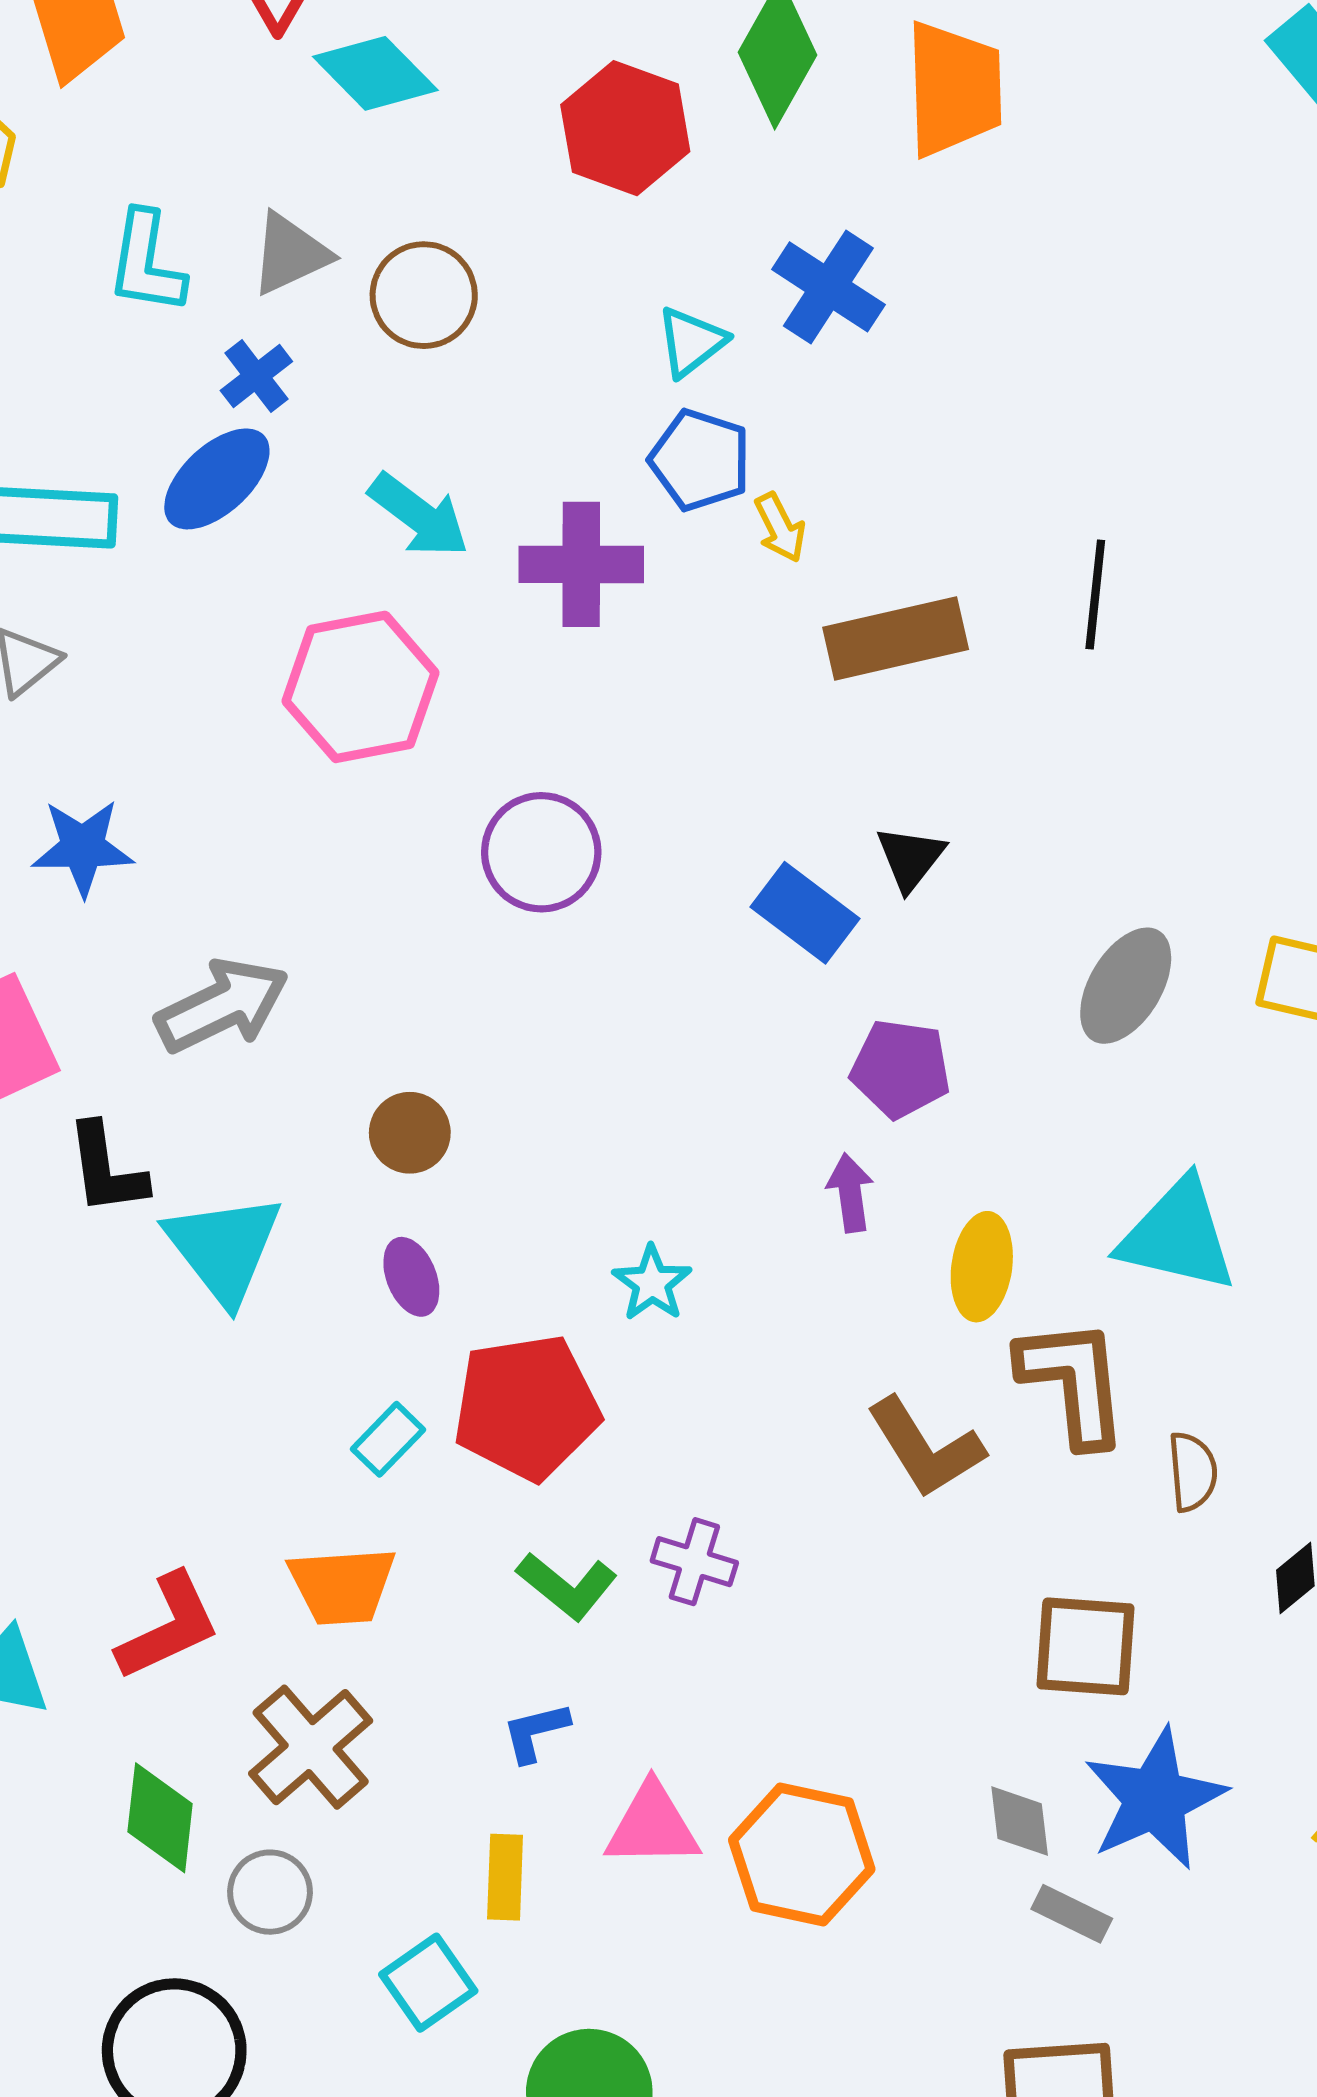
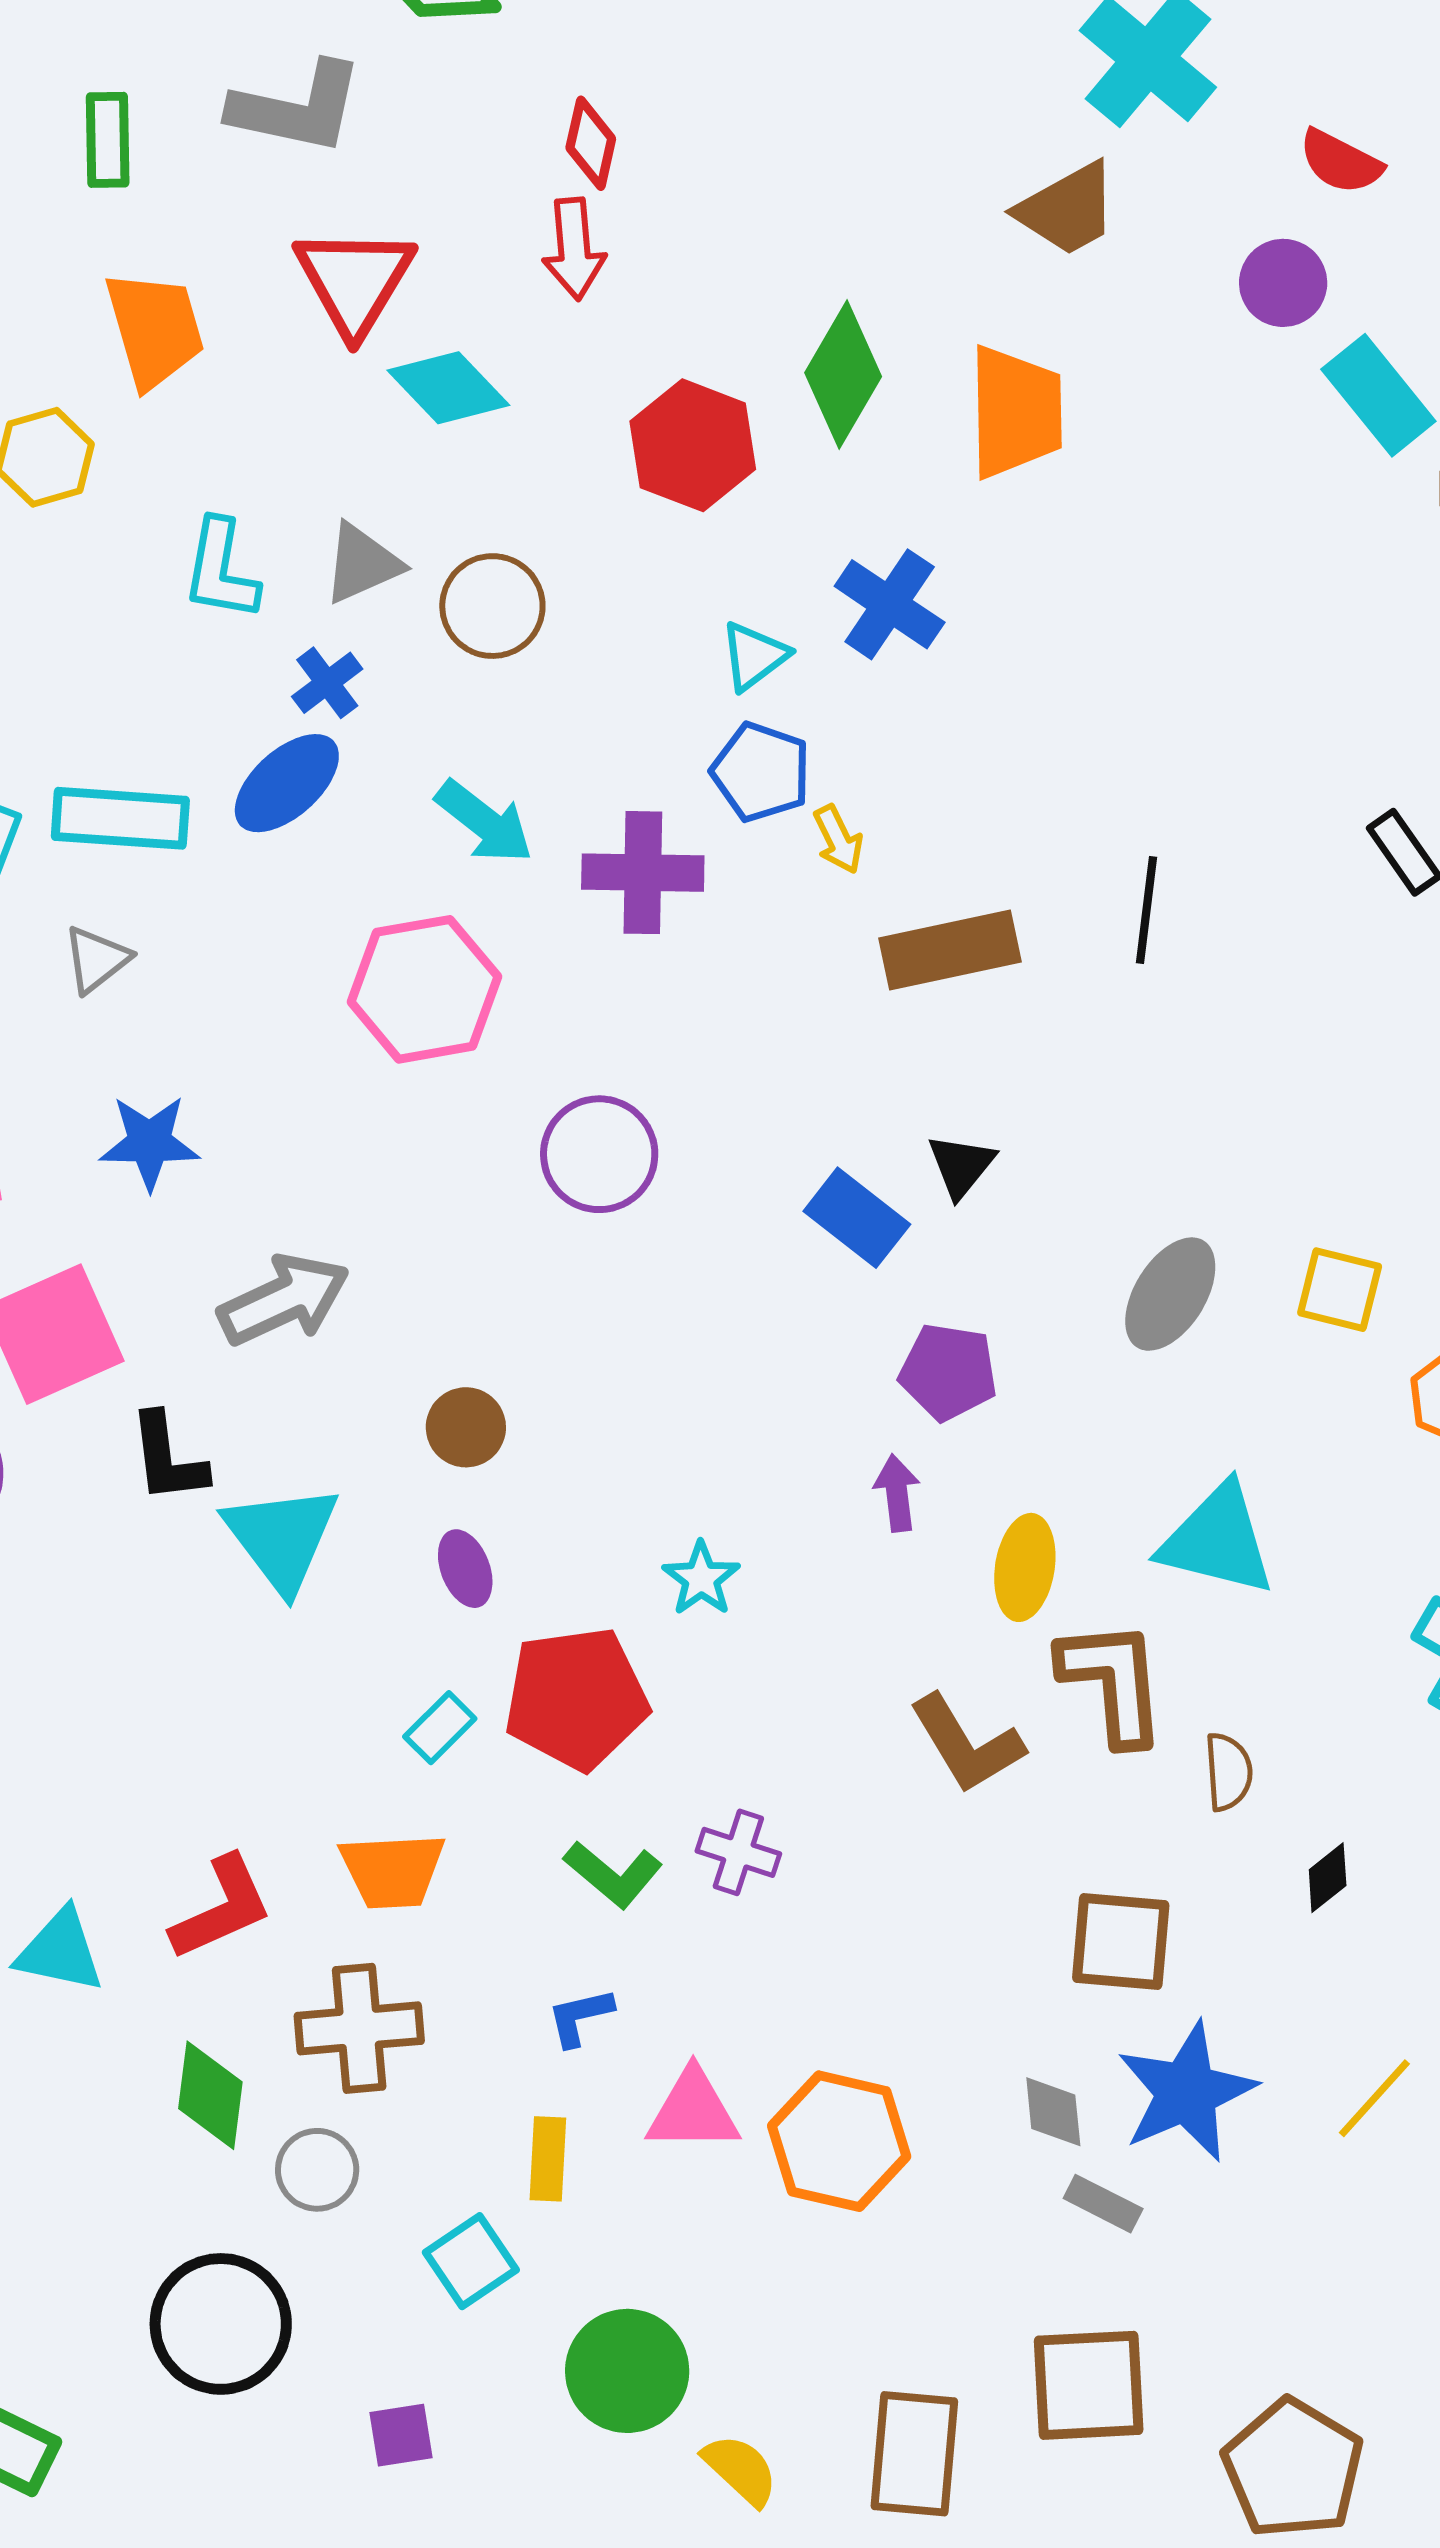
brown cross: (311, 1747) -> (359, 2028), turned 35

